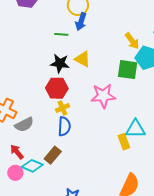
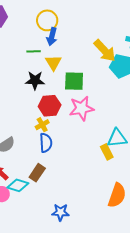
yellow arrow: (132, 41) -> (105, 51), size x1.4
yellow triangle: (82, 59) -> (53, 63), moved, turned 36
green square: (128, 70) -> (74, 81), moved
red hexagon: (57, 88) -> (50, 106), moved

